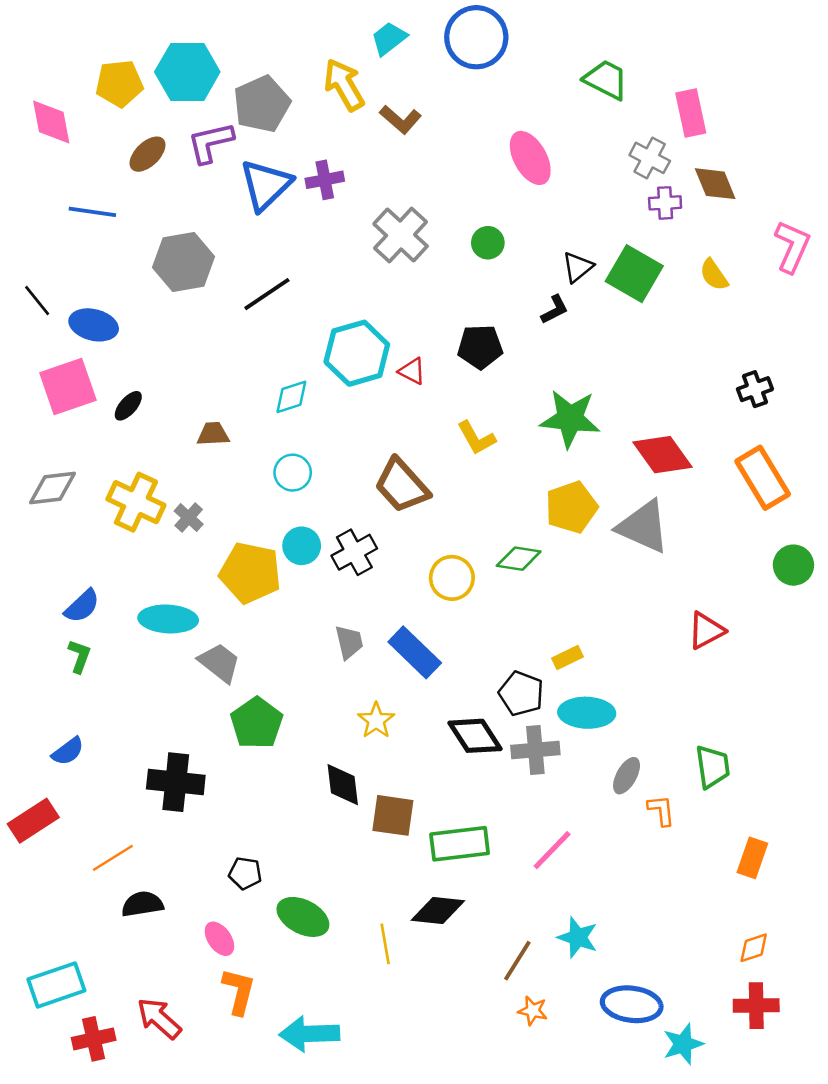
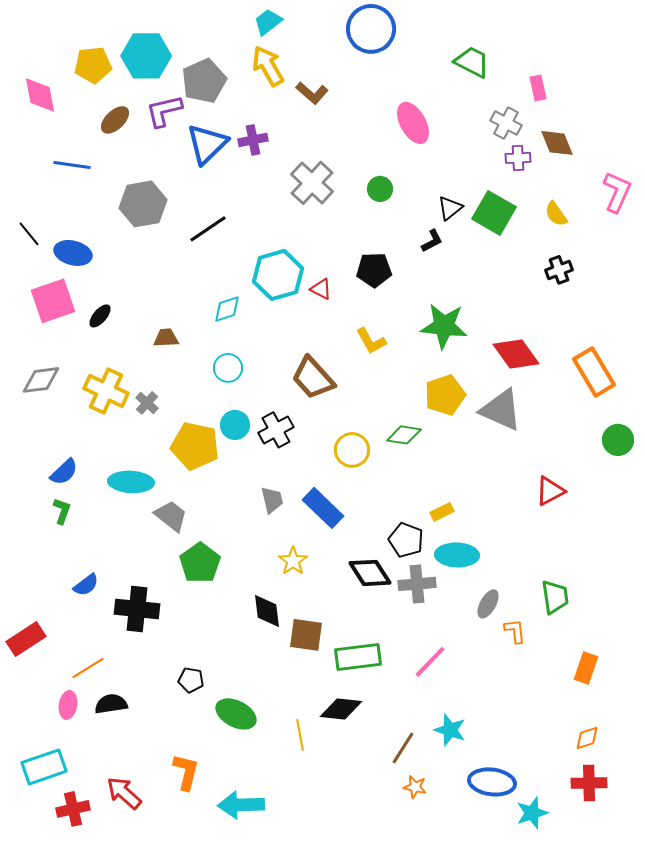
cyan trapezoid: (389, 39) -> (268, 22), moved
pink rectangle: (691, 113) -> (538, 88), size x0.7
black cross: (755, 389) -> (559, 270), moved
blue semicircle: (68, 751) -> (86, 585), moved
pink ellipse: (219, 939) -> (68, 705), moved, turned 44

